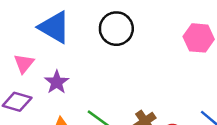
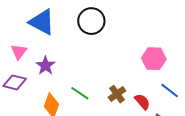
pink hexagon: (199, 38) -> (154, 59), moved

